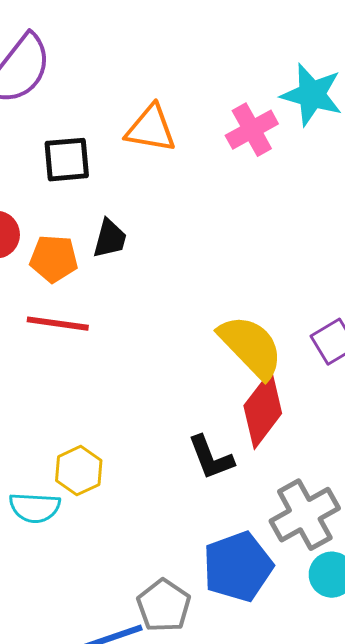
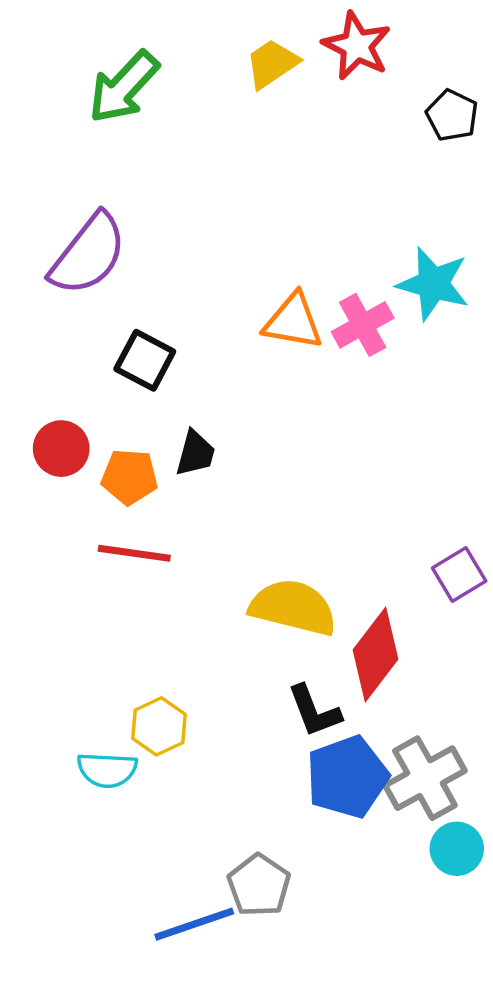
orange triangle: (151, 129) -> (293, 321), moved
black square: (67, 160) -> (145, 360), turned 33
yellow semicircle: (251, 347) -> (293, 607), moved, turned -32
blue pentagon: (238, 567) -> (347, 777), moved

